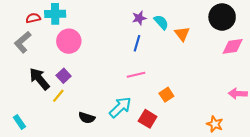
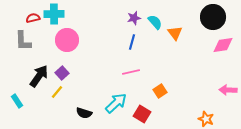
gray L-shape: (23, 42) -> (23, 41), turned -50
black arrow: (39, 79) -> (39, 76), turned 75
cyan rectangle: (19, 122) -> (17, 101), moved

